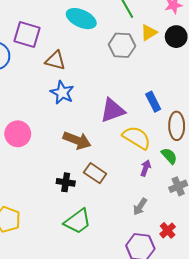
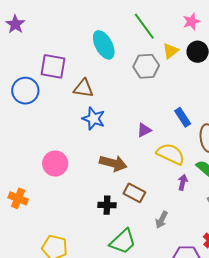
cyan ellipse: (81, 19) -> (104, 45), turned 44
purple triangle: (112, 110) -> (144, 130), size x0.6
gray arrow: (140, 207) -> (162, 220), moved

